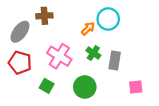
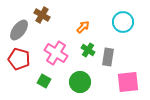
brown cross: (44, 16) -> (42, 15), turned 35
cyan circle: (108, 19) -> (123, 22), moved
pink square: (136, 87) -> (128, 82), size x1.6

